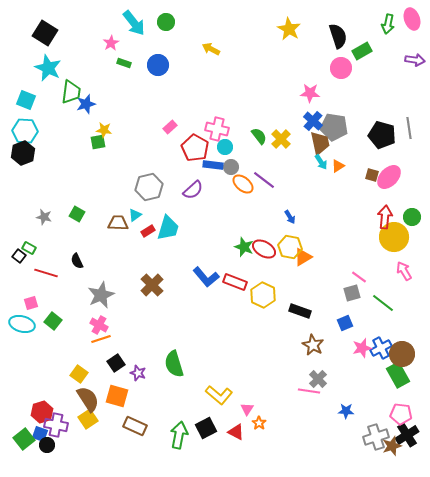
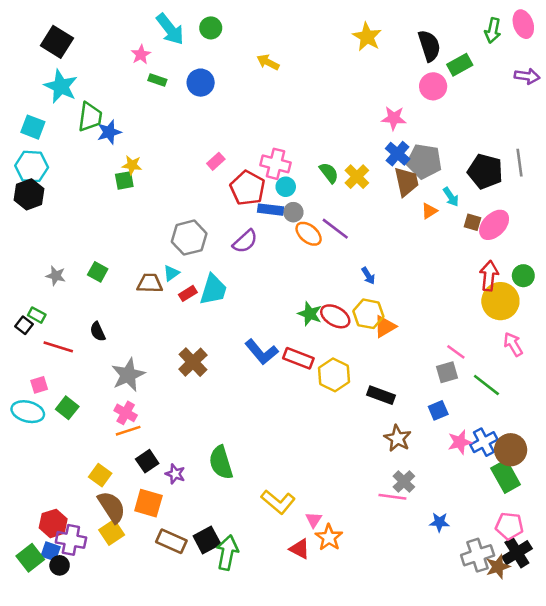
cyan arrow: (321, 162) -> (451, 197), moved
orange star: (259, 423) -> (329, 537), size x1.5
black square: (206, 428) -> (207, 540), moved

